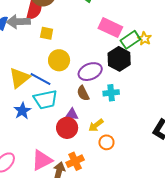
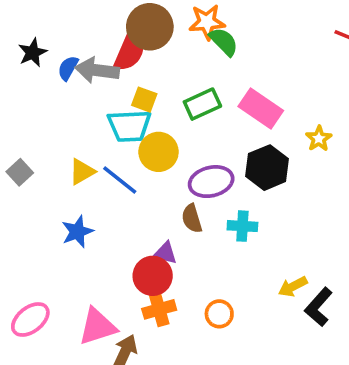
green rectangle: (130, 40) -> (202, 104), moved
yellow triangle: (19, 78) -> (82, 172), size x0.7
cyan trapezoid: (45, 100) -> (129, 126), moved
yellow arrow: (96, 125) -> (293, 287), moved
orange cross: (75, 161) -> (159, 309), moved

